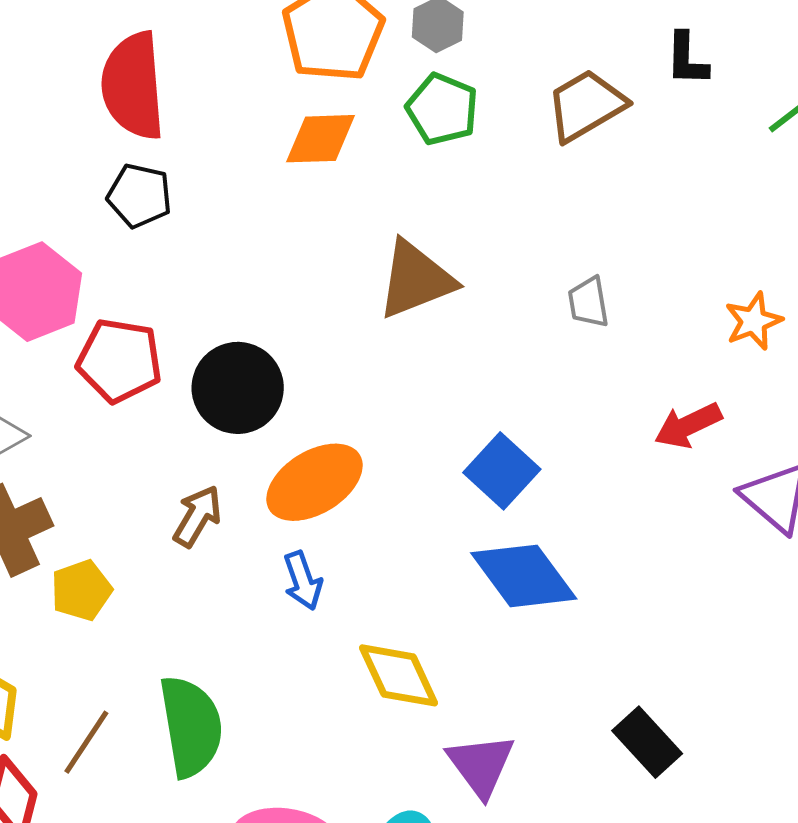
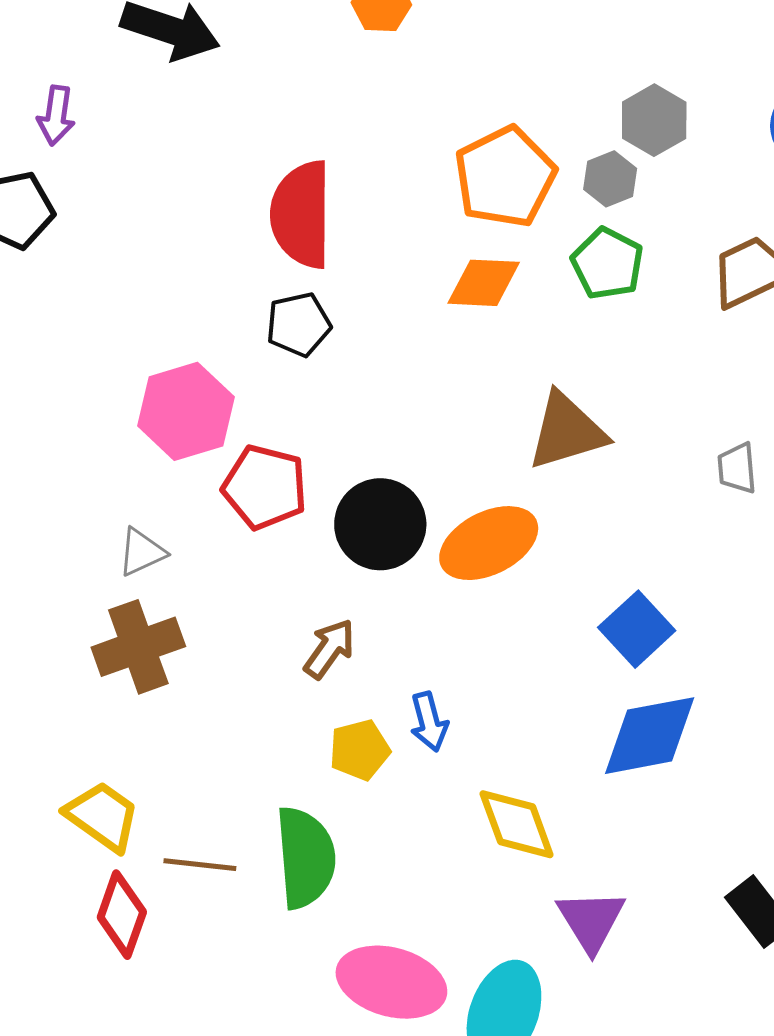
black pentagon: (139, 196) -> (298, 324), turned -30
orange ellipse: (314, 482) -> (489, 543), moved
blue diamond: (524, 576) -> (650, 736), turned -69
yellow pentagon: (81, 590) -> (360, 750), moved
brown line: (86, 742) -> (200, 865), turned 58

